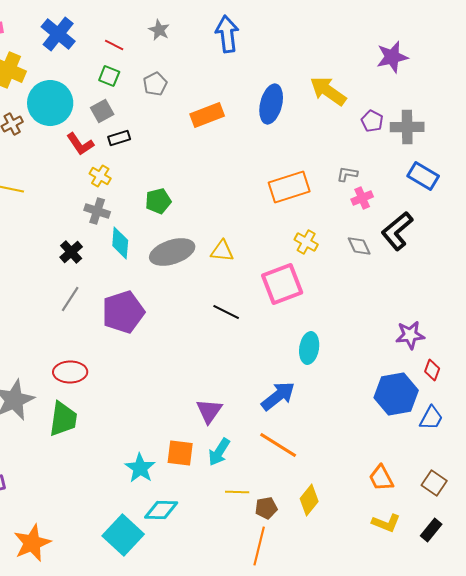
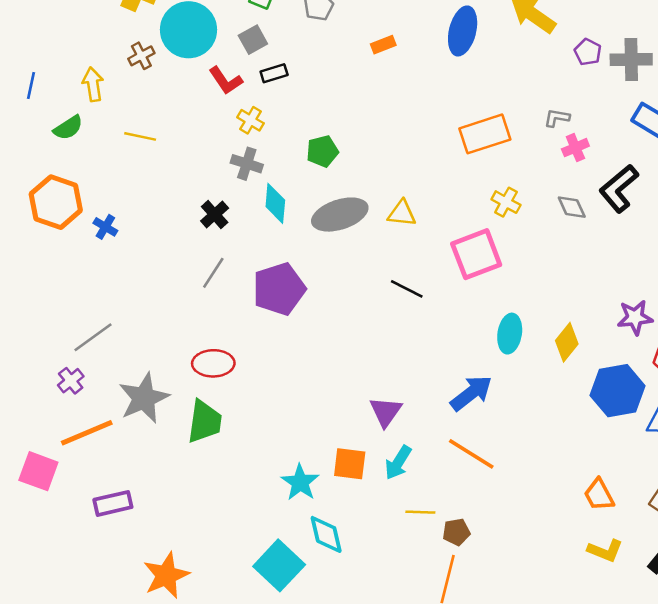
orange rectangle: (207, 115) -> (383, 45), size x0.6
yellow diamond: (309, 500) -> (567, 342), moved
cyan diamond: (161, 510) -> (326, 534), turned 76

